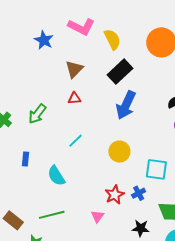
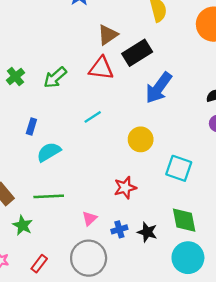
black rectangle: (120, 72) -> (137, 53), moved
red triangle: (74, 98) -> (101, 68), size x1.6
cyan semicircle: (56, 176) -> (49, 152), moved, turned 80
blue cross: (139, 193) -> (119, 229), moved
pink triangle: (97, 216) -> (90, 218), moved

